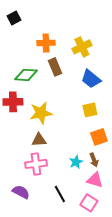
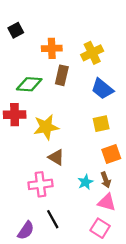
black square: (14, 18) -> (16, 30), moved
brown rectangle: (55, 67) -> (62, 75), turned 36
brown triangle: (39, 140) -> (56, 157), moved, turned 35
purple semicircle: (21, 192) -> (26, 230), moved, turned 96
black line: (60, 194) -> (53, 219), moved

